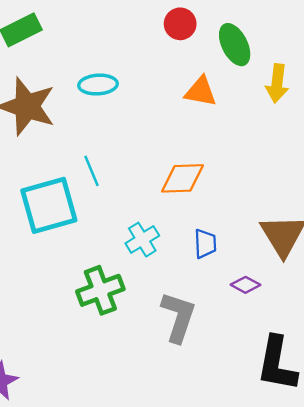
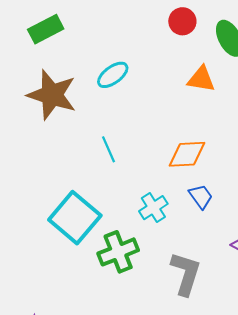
cyan ellipse: (98, 85) -> (113, 75), turned -32
cyan square: (49, 205) -> (75, 218), moved, turned -33
blue trapezoid: (205, 244) -> (201, 196), moved, turned -32

